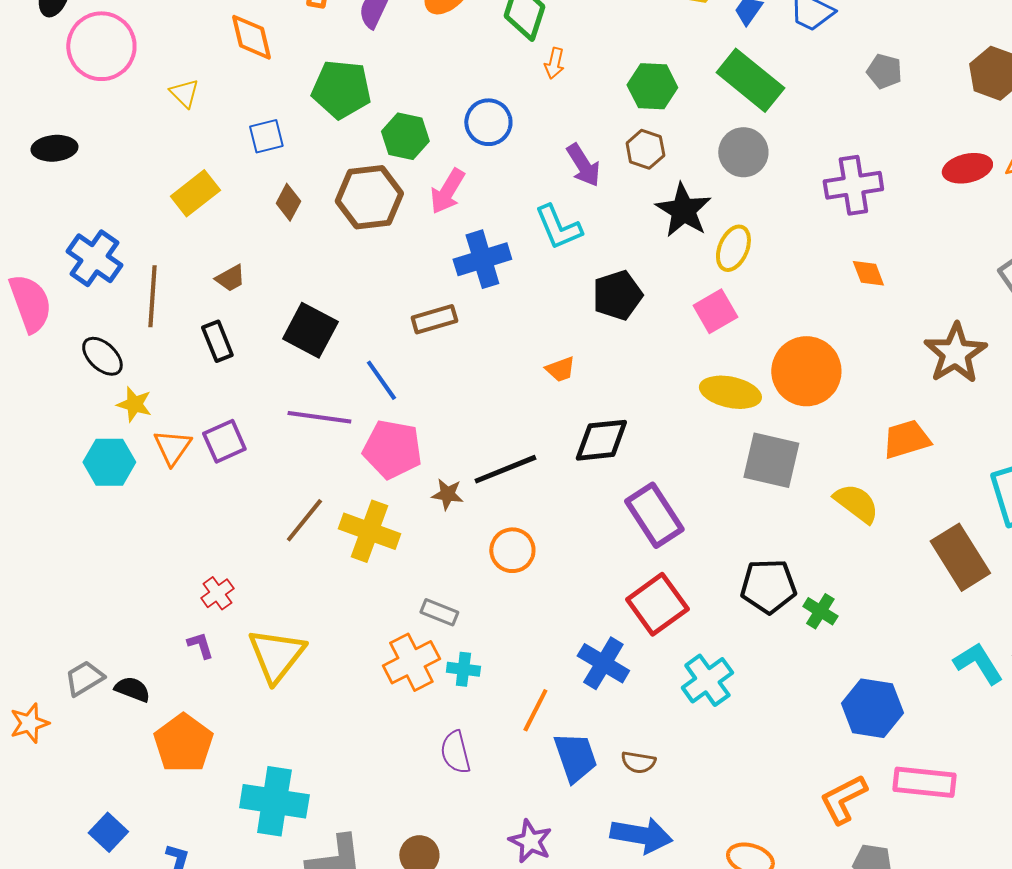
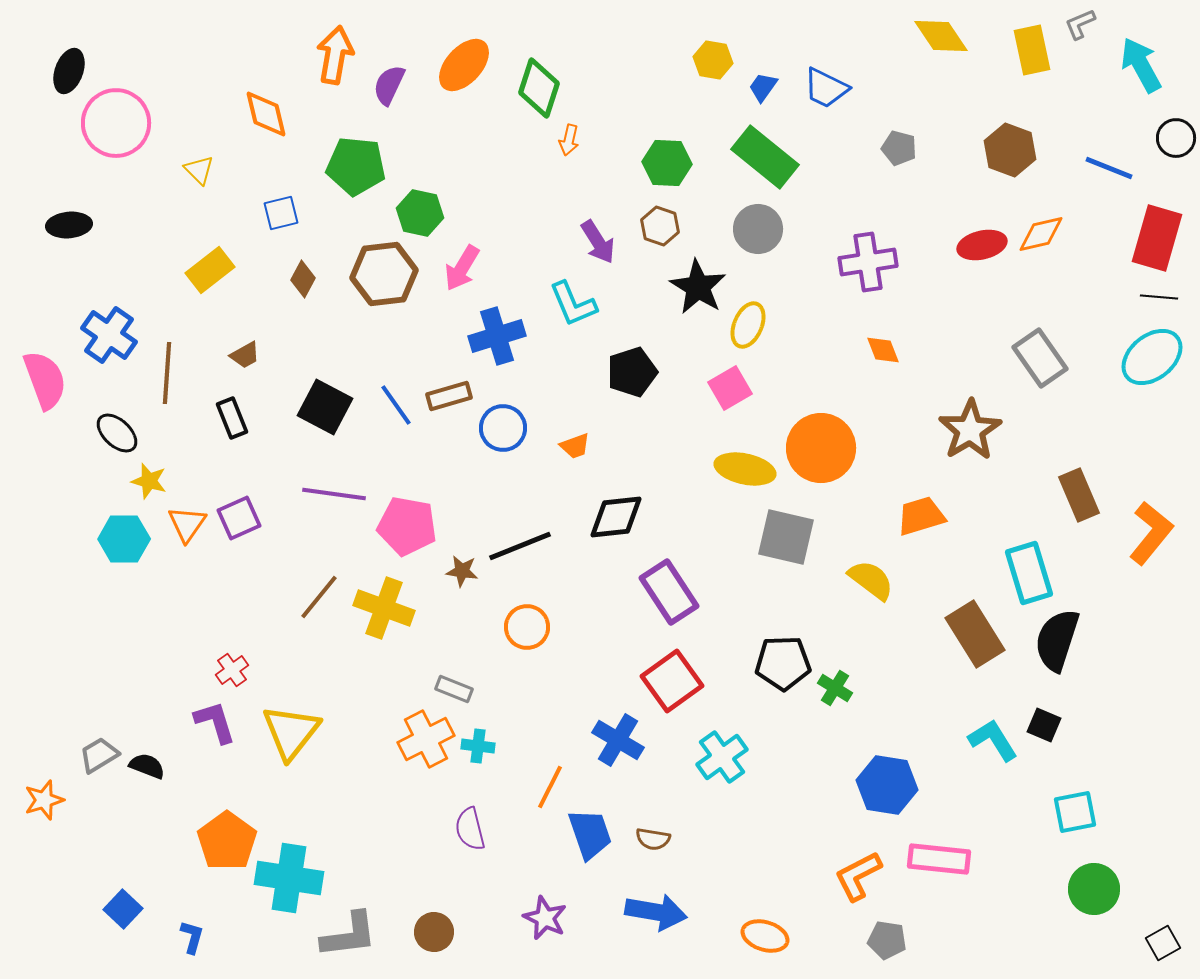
blue circle: (488, 122) -> (503, 428), moved
blue line: (381, 380) -> (396, 405), moved
purple L-shape: (200, 645) -> (215, 722), size x1.6
orange pentagon: (183, 743) -> (227, 841), moved

